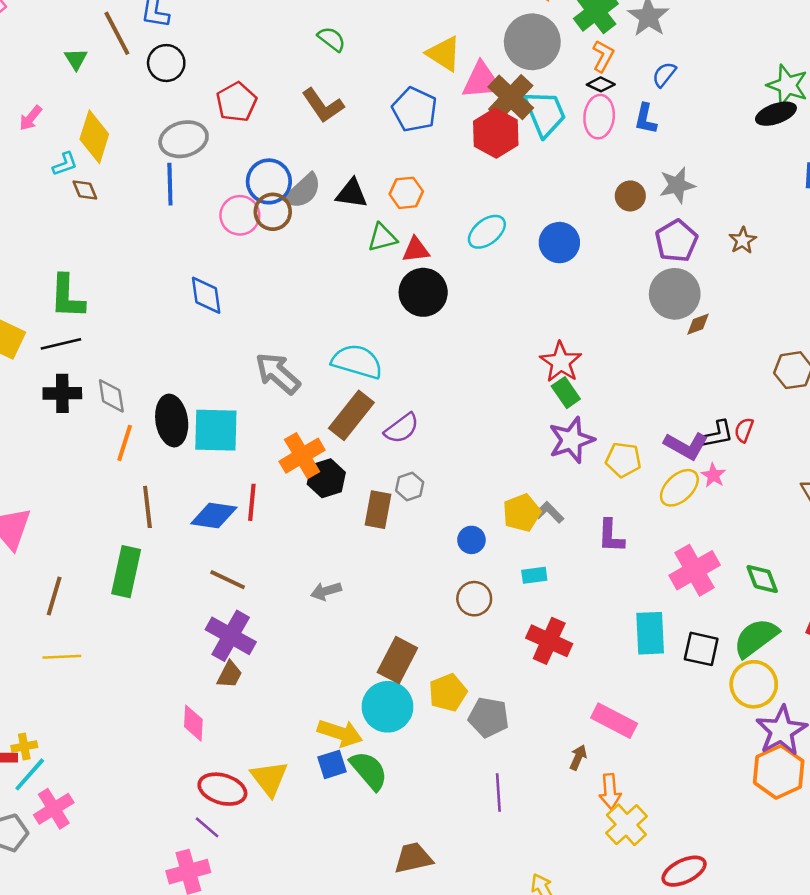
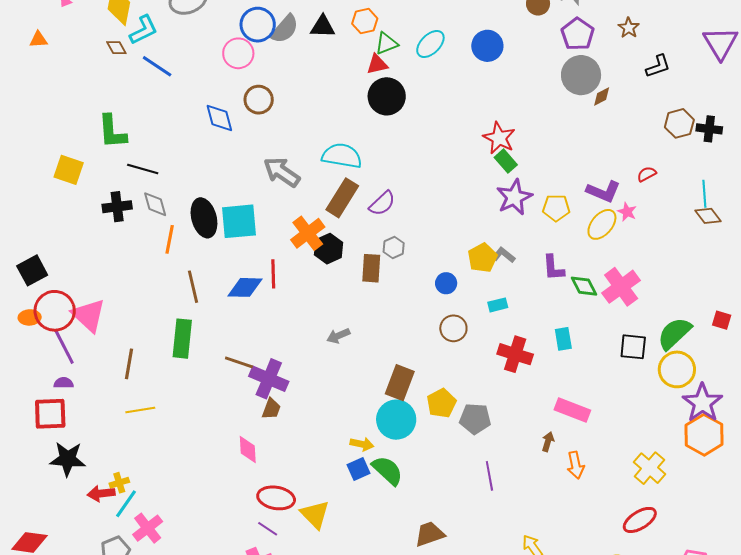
cyan L-shape: (65, 164) -> (144, 30), moved, size x1.5
blue line: (170, 184) -> (157, 66), moved, turned -48
brown circle: (273, 212) -> (259, 100), moved
green triangle: (382, 238) -> (386, 43), moved
black line: (61, 344) -> (143, 169), moved, turned 36
red semicircle: (744, 430) -> (647, 174), turned 48
black L-shape: (717, 434) -> (658, 66), moved
green diamond: (762, 579) -> (584, 286), moved
brown line: (228, 580) -> (239, 362), moved
cyan rectangle: (650, 633) -> (563, 339), moved, size x0.7
yellow arrow: (340, 733) -> (362, 444), size x0.7
yellow triangle: (269, 778) -> (315, 514), moved
yellow cross: (626, 825) -> (650, 468), moved

